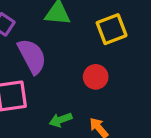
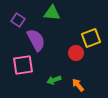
yellow square: (112, 29) -> (91, 38), moved

